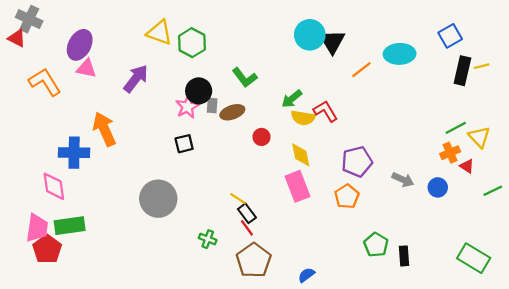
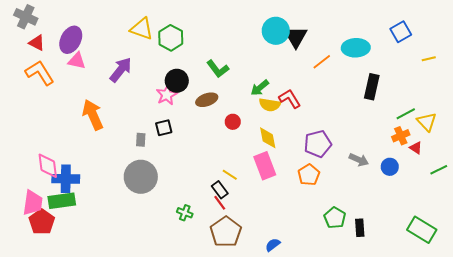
red triangle: (17, 38) -> (37, 43), moved
black rectangle: (462, 71) -> (372, 87), moved
gray rectangle: (212, 106) -> (141, 140), moved
blue cross: (74, 153) -> (66, 179), moved
yellow line: (238, 199) -> (230, 175), moved

